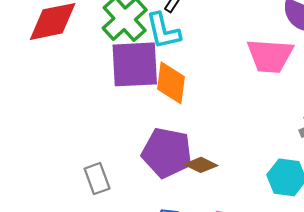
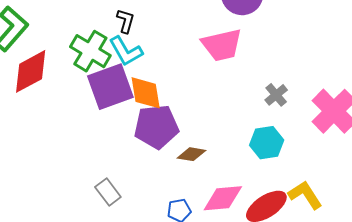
purple pentagon: (167, 153) -> (156, 127), moved

